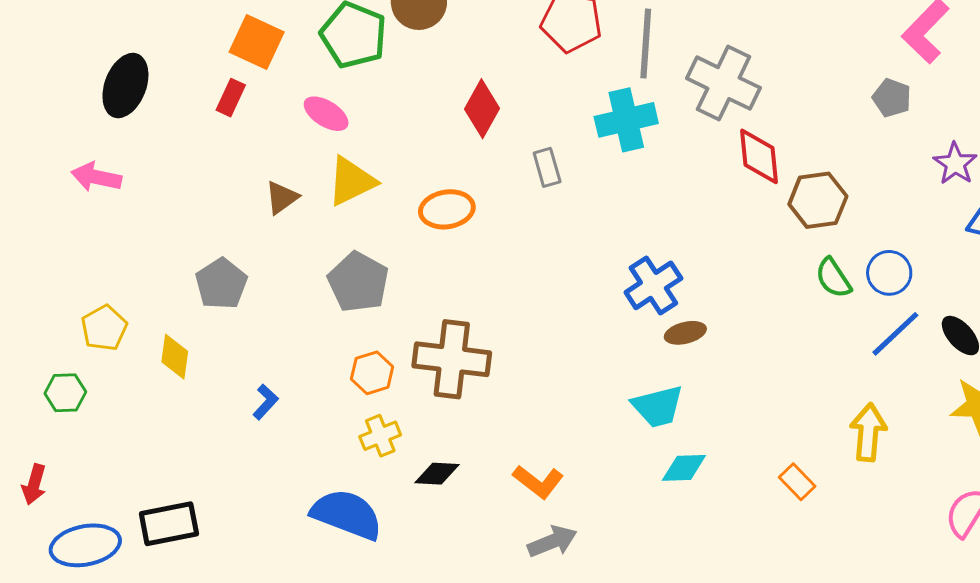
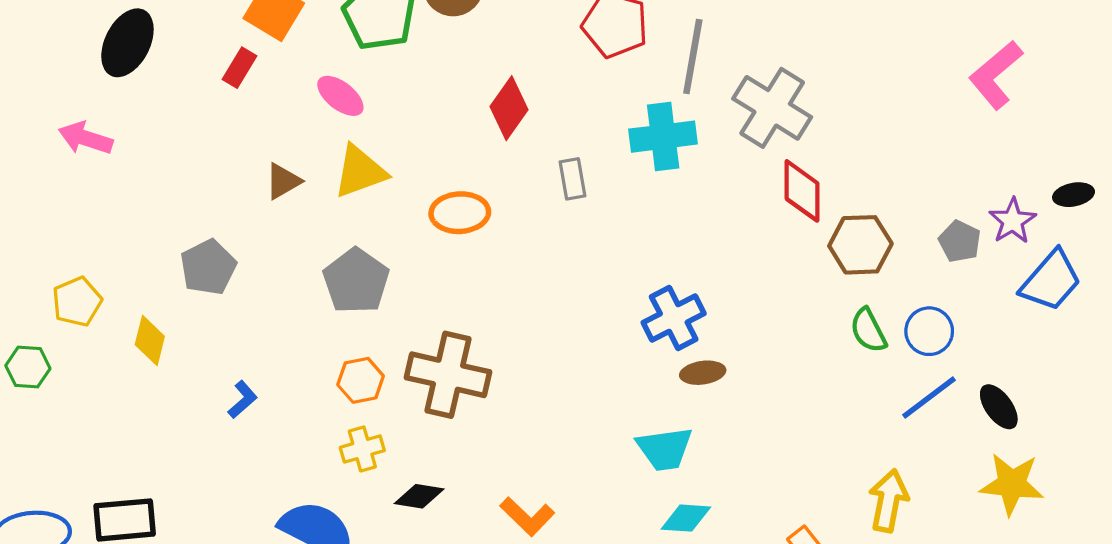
gray pentagon: (892, 98) -> (960, 241), moved

